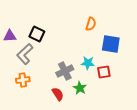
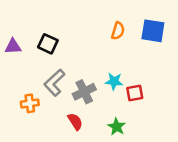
blue square: (111, 44) -> (153, 31), moved
gray L-shape: (25, 54) -> (54, 83), moved
green star: (80, 88) -> (117, 127), moved

